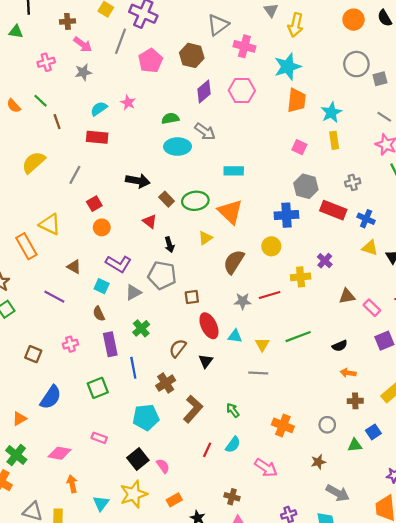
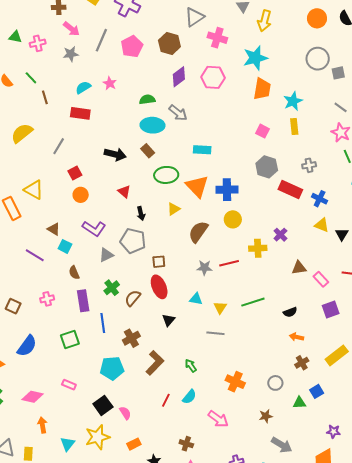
green triangle: (16, 32) -> (15, 37), moved
gray line: (121, 41) -> (101, 40), moved
brown rectangle: (167, 199) -> (148, 151), moved
blue cross: (286, 215) -> (227, 190), moved
cyan square: (102, 286) -> (65, 246), moved
red ellipse: (209, 326) -> (159, 287), moved
brown semicircle: (178, 348) -> (133, 298), moved
brown cross: (355, 401) -> (302, 363), turned -32

